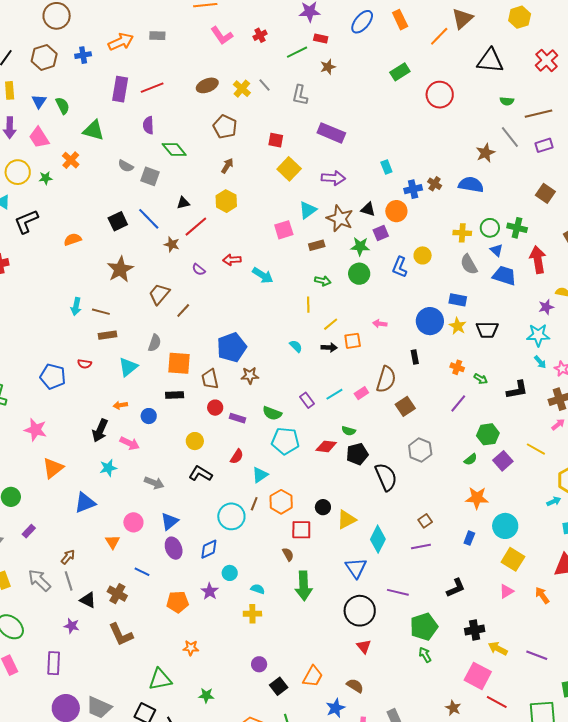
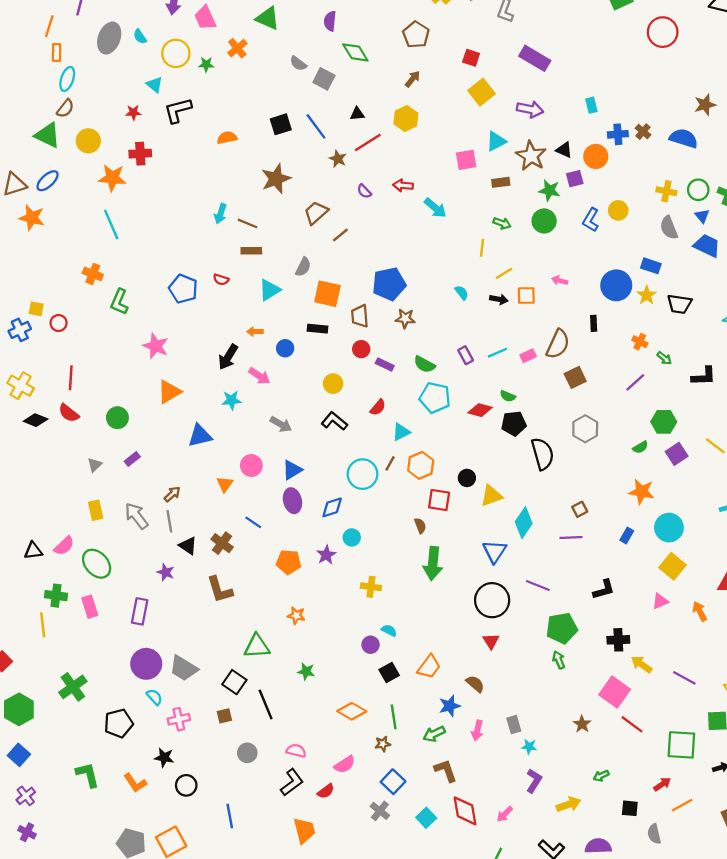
cyan semicircle: (258, 589) -> (389, 630), moved

